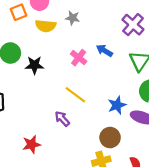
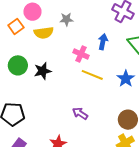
blue arrow: (104, 51) -> (103, 42), turned 84
yellow line: (75, 95) -> (92, 75), moved
blue star: (117, 105) -> (126, 79), moved

